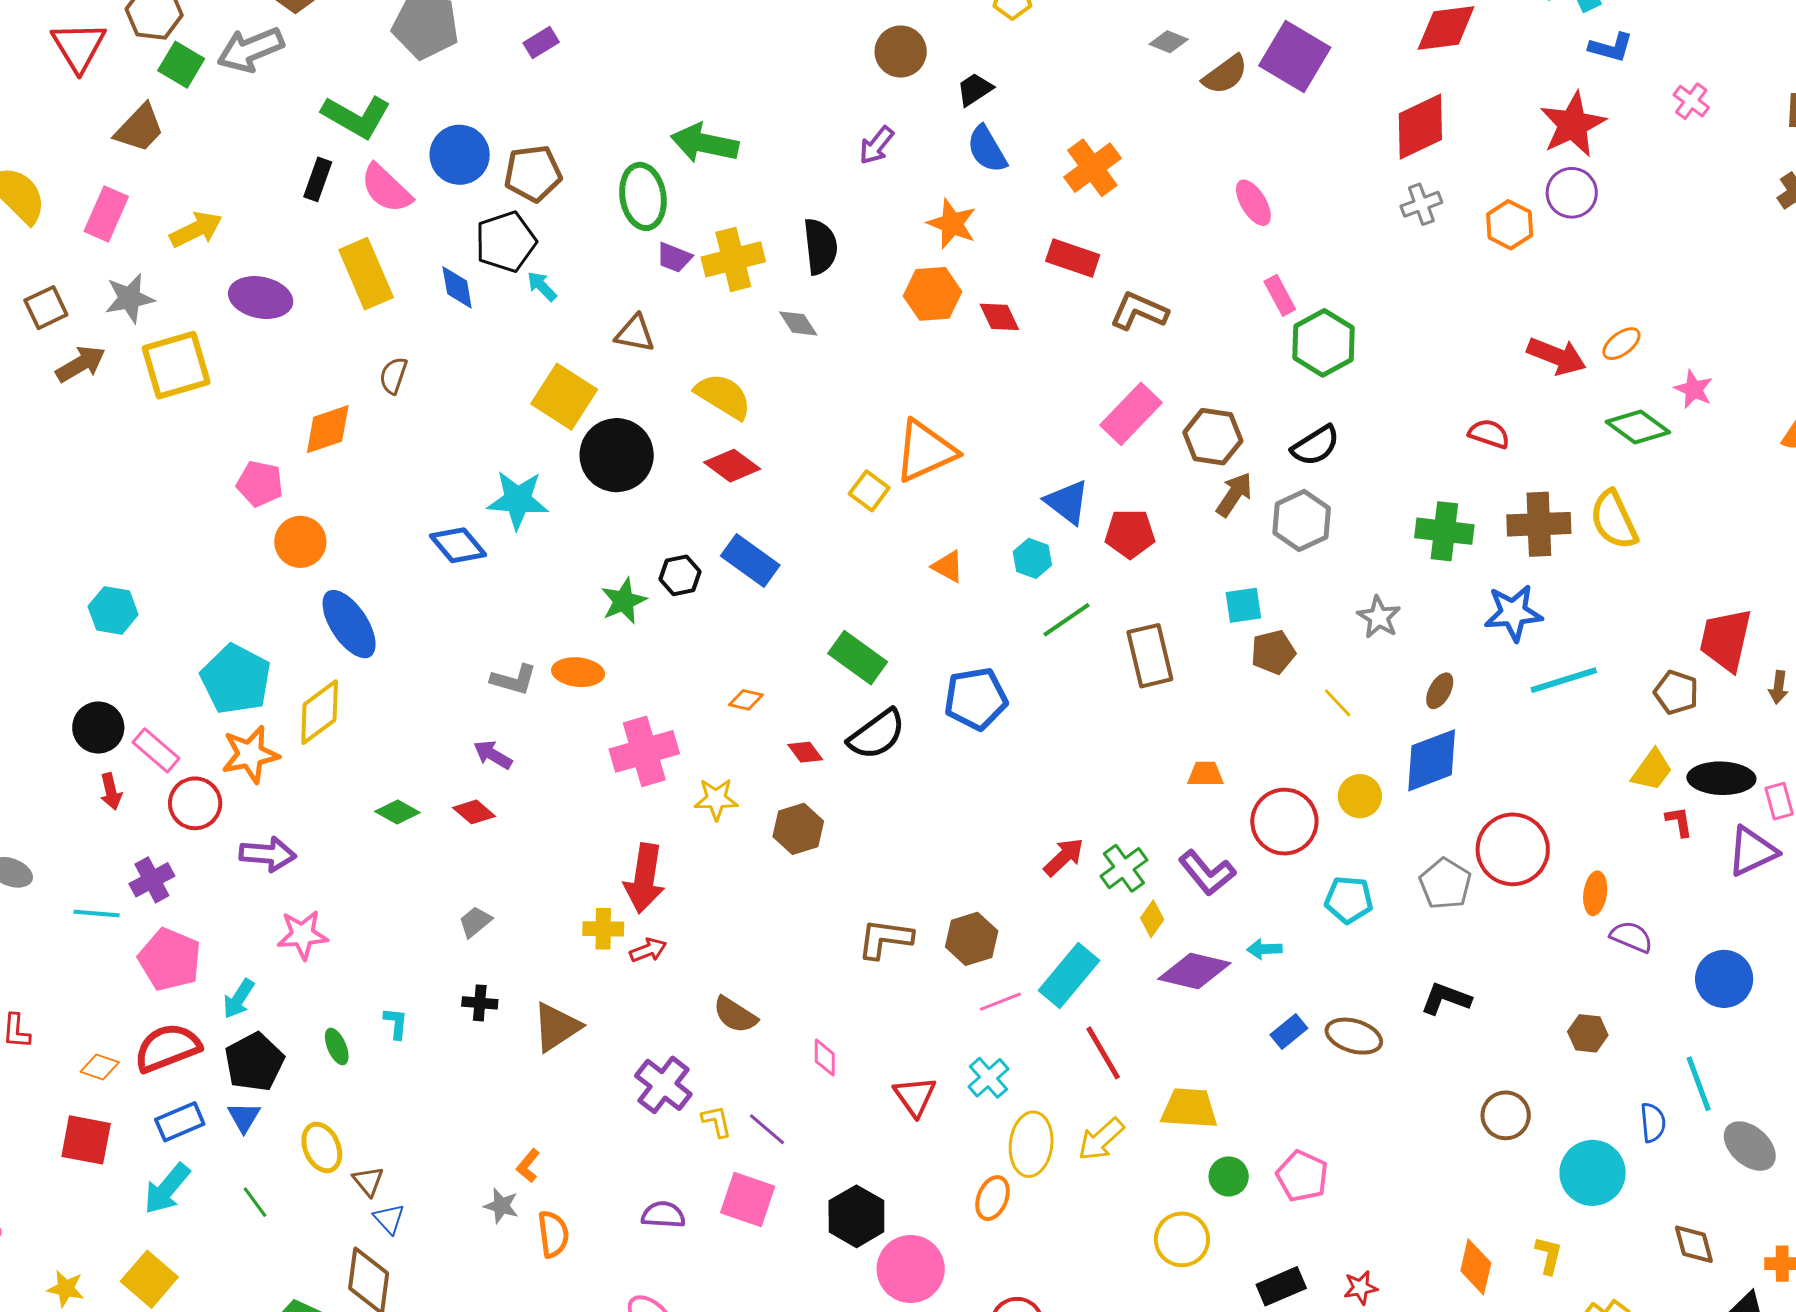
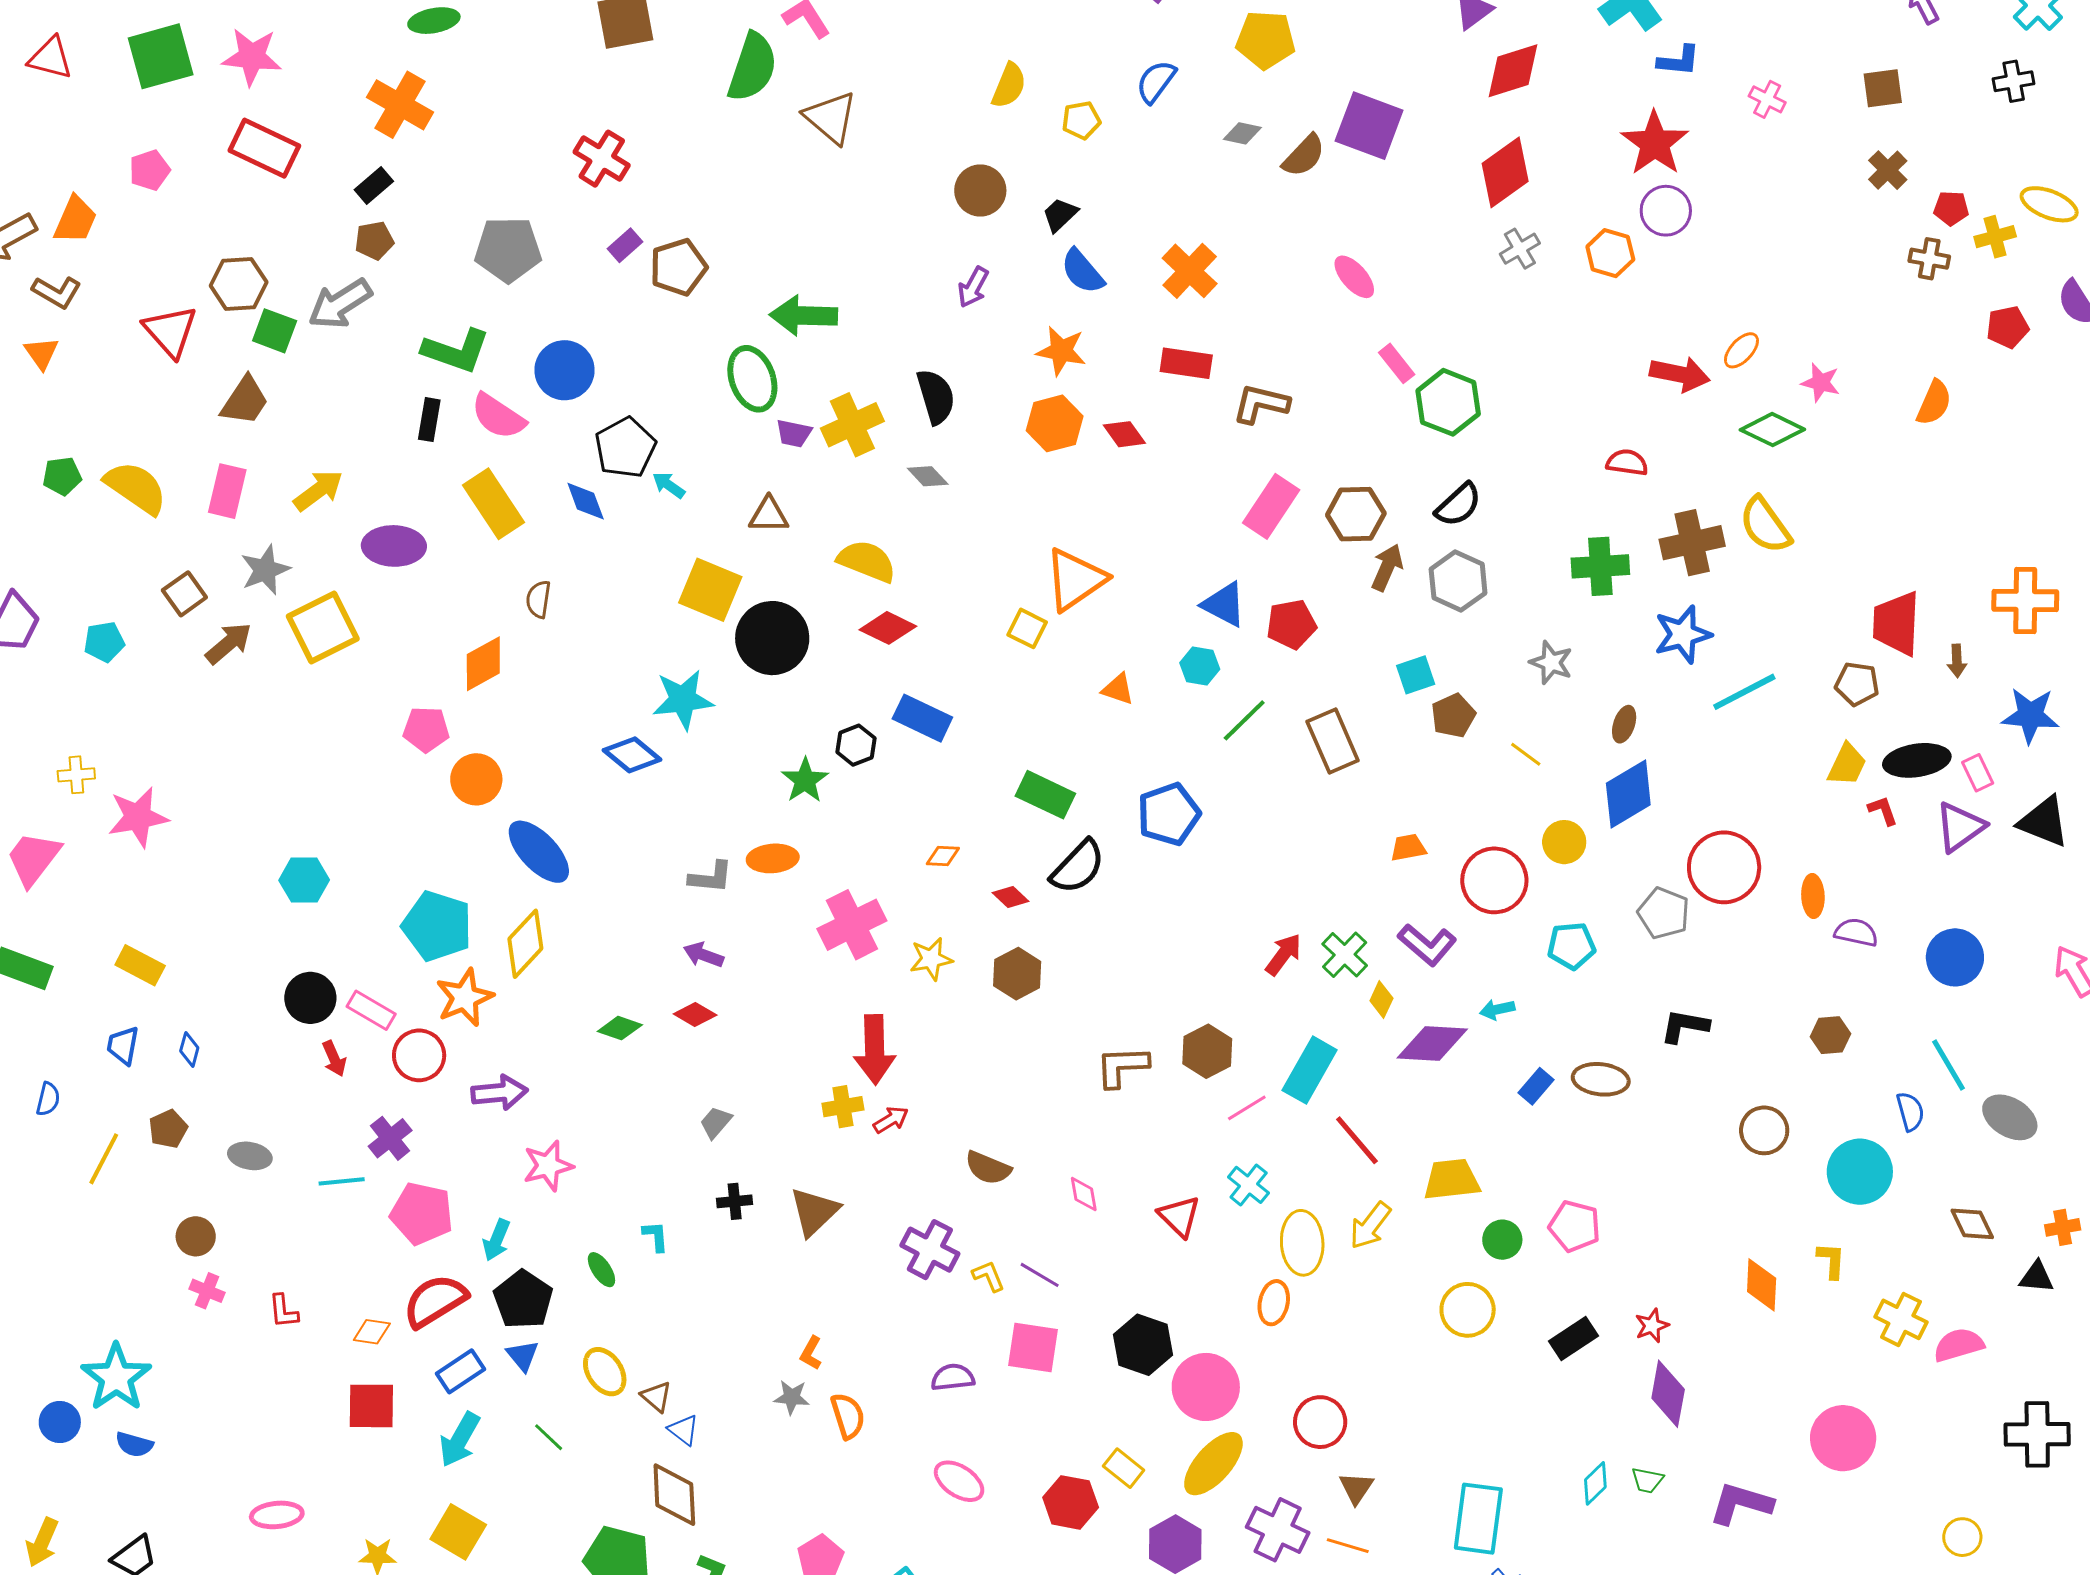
brown pentagon: (533, 173) -> (678, 267), moved

